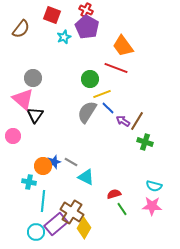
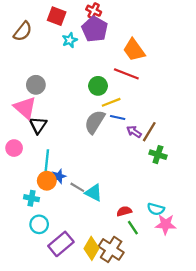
blue line: (108, 108) -> (118, 118), turned -32
gray line: (71, 162) -> (77, 187), moved
cyan semicircle: (154, 186) -> (156, 209), moved
cyan line: (43, 201) -> (47, 161), moved
brown cross: (72, 212) -> (111, 249), moved
cyan circle: (36, 232) -> (39, 224), moved

